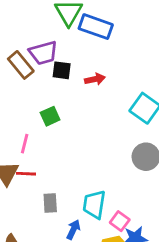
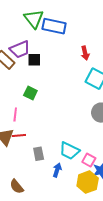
red arrow: (95, 79) -> (85, 53), moved, turned 96
green square: (50, 116) -> (30, 93), turned -32
cyan trapezoid: (94, 204) -> (69, 151), turned -65

